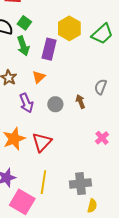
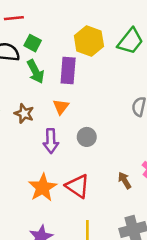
brown arrow: (80, 102) -> (125, 180), moved
purple arrow: (26, 103) -> (51, 141), turned 30
red triangle: (42, 142) -> (78, 186), turned -30

